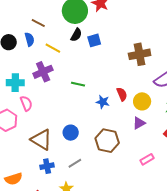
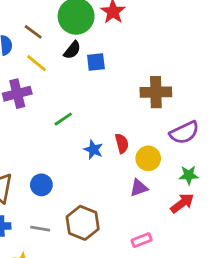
brown line: (38, 23) -> (33, 32), moved
green line: (78, 84) -> (63, 119), turned -56
brown hexagon: (107, 141) -> (83, 223), moved
gray line: (75, 163) -> (40, 229), turned 32

